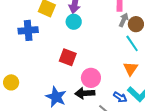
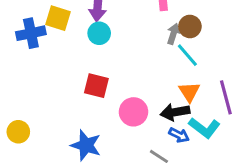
gray arrow: (124, 20) -> (173, 34), moved
blue cross: (28, 30) -> (31, 33), moved
black arrow: (85, 93) -> (175, 112), moved

